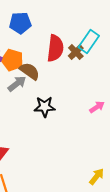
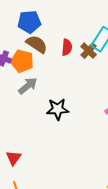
red semicircle: (55, 48) -> (67, 47), size x0.6
brown semicircle: (30, 71) -> (37, 44), moved

